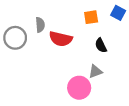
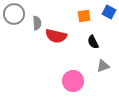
gray circle: (15, 38) -> (14, 14), moved
gray triangle: (95, 71) -> (103, 66), moved

